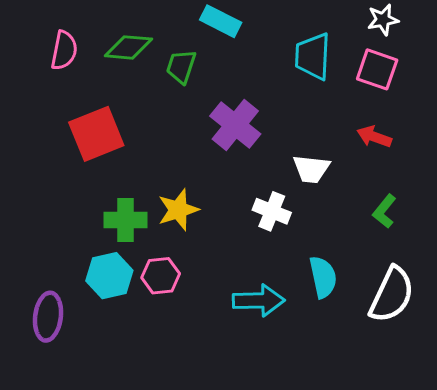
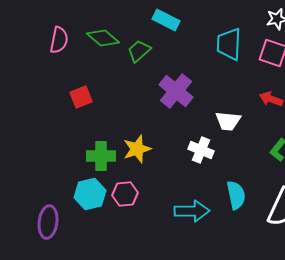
green diamond: (128, 47) -> (103, 38), turned 36
green trapezoid: (181, 66) -> (139, 51), turned 30
red square: (96, 134) -> (81, 97), size x0.6

